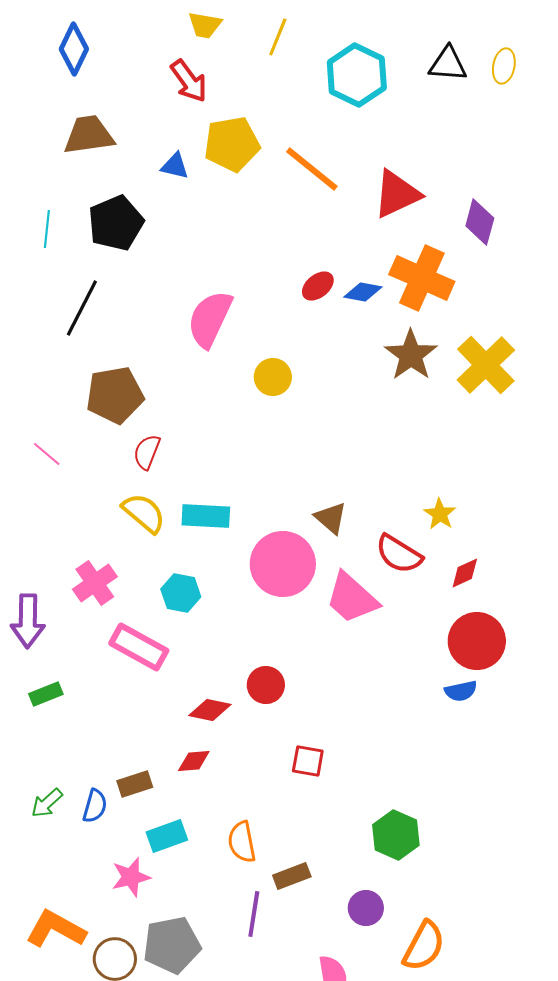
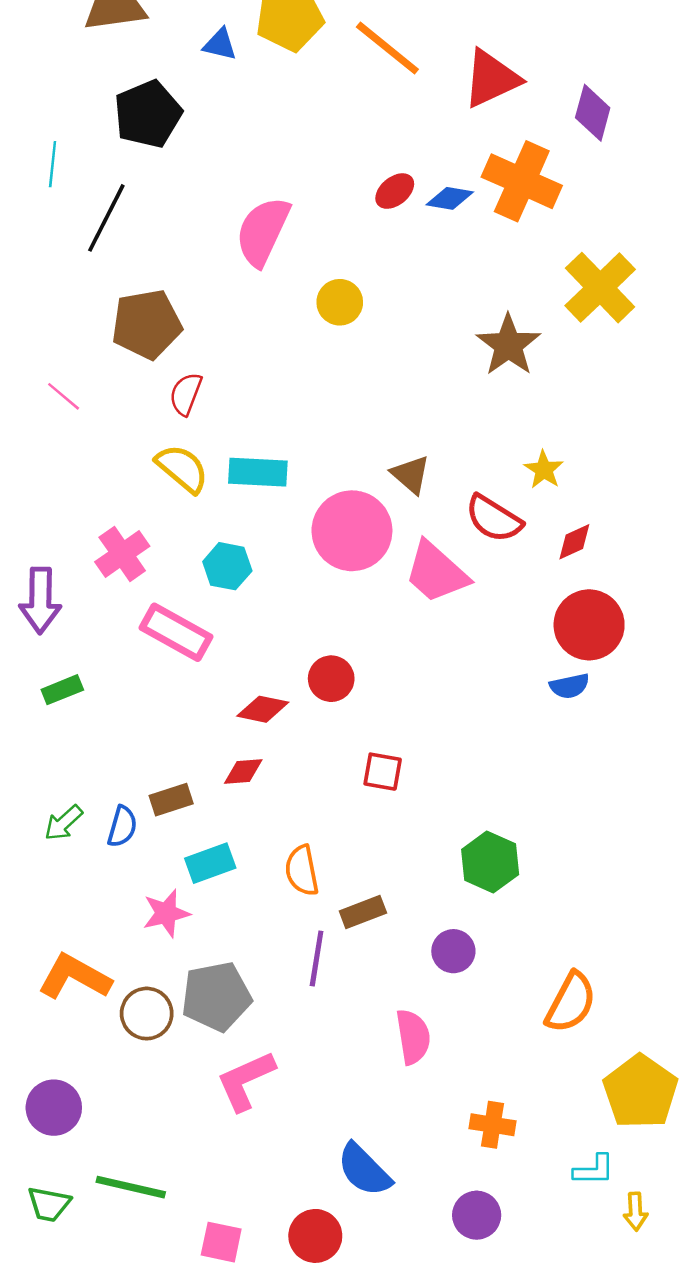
cyan line: (47, 229) -> (53, 164), moved
brown star: (411, 355) -> (508, 345), moved
orange semicircle: (424, 946) -> (571, 1003), moved

